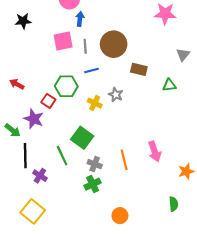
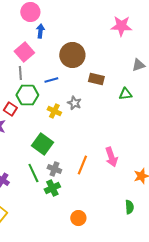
pink square: (63, 41) -> (24, 52), turned -30
gray line: (85, 46) -> (20, 73), moved
gray triangle: (183, 55) -> (138, 65), turned 32
green line: (62, 156) -> (33, 173), moved
orange line: (124, 160) -> (82, 165), turned 36

